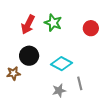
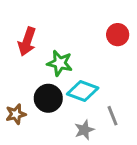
green star: (53, 23) -> (60, 63), moved
black circle: (29, 56) -> (48, 98), moved

